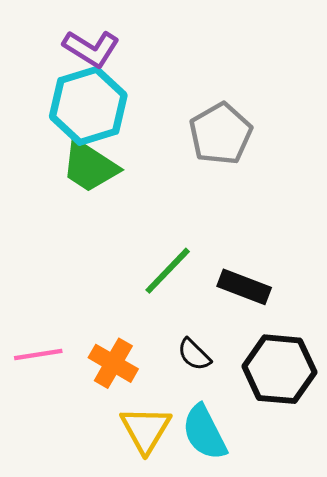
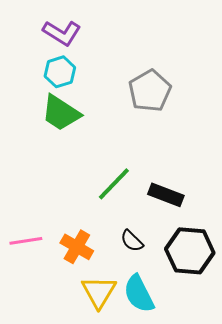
cyan hexagon: (88, 106) -> (60, 72), size x0.6

